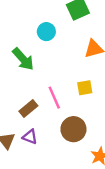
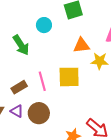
yellow square: (85, 88) -> (69, 77), size x1.6
brown circle: (73, 129) -> (39, 113), moved

